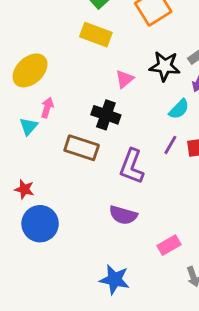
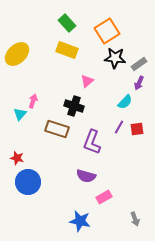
black star: (165, 66) -> (115, 58), moved
yellow ellipse: (30, 70) -> (17, 54), moved
pink rectangle: (169, 245) -> (104, 197), moved

